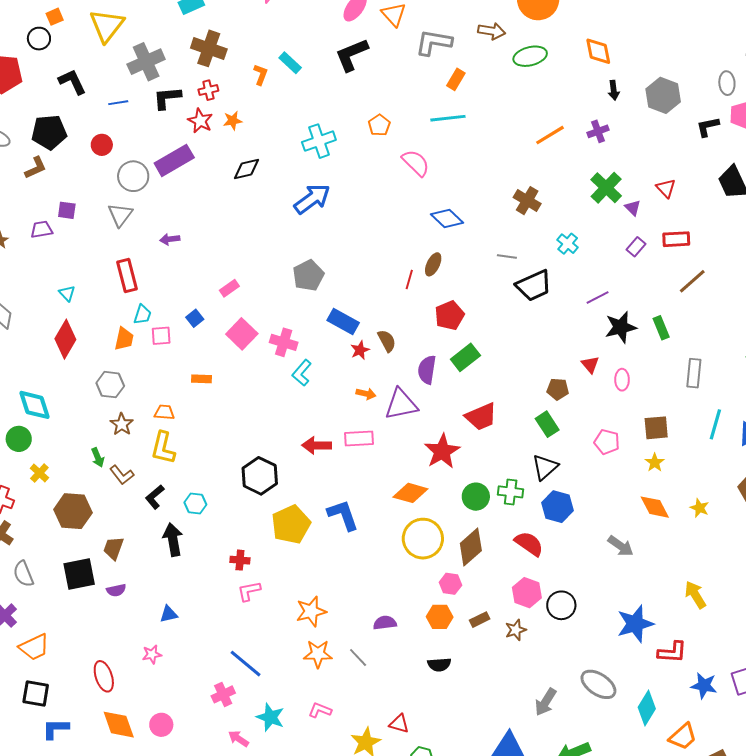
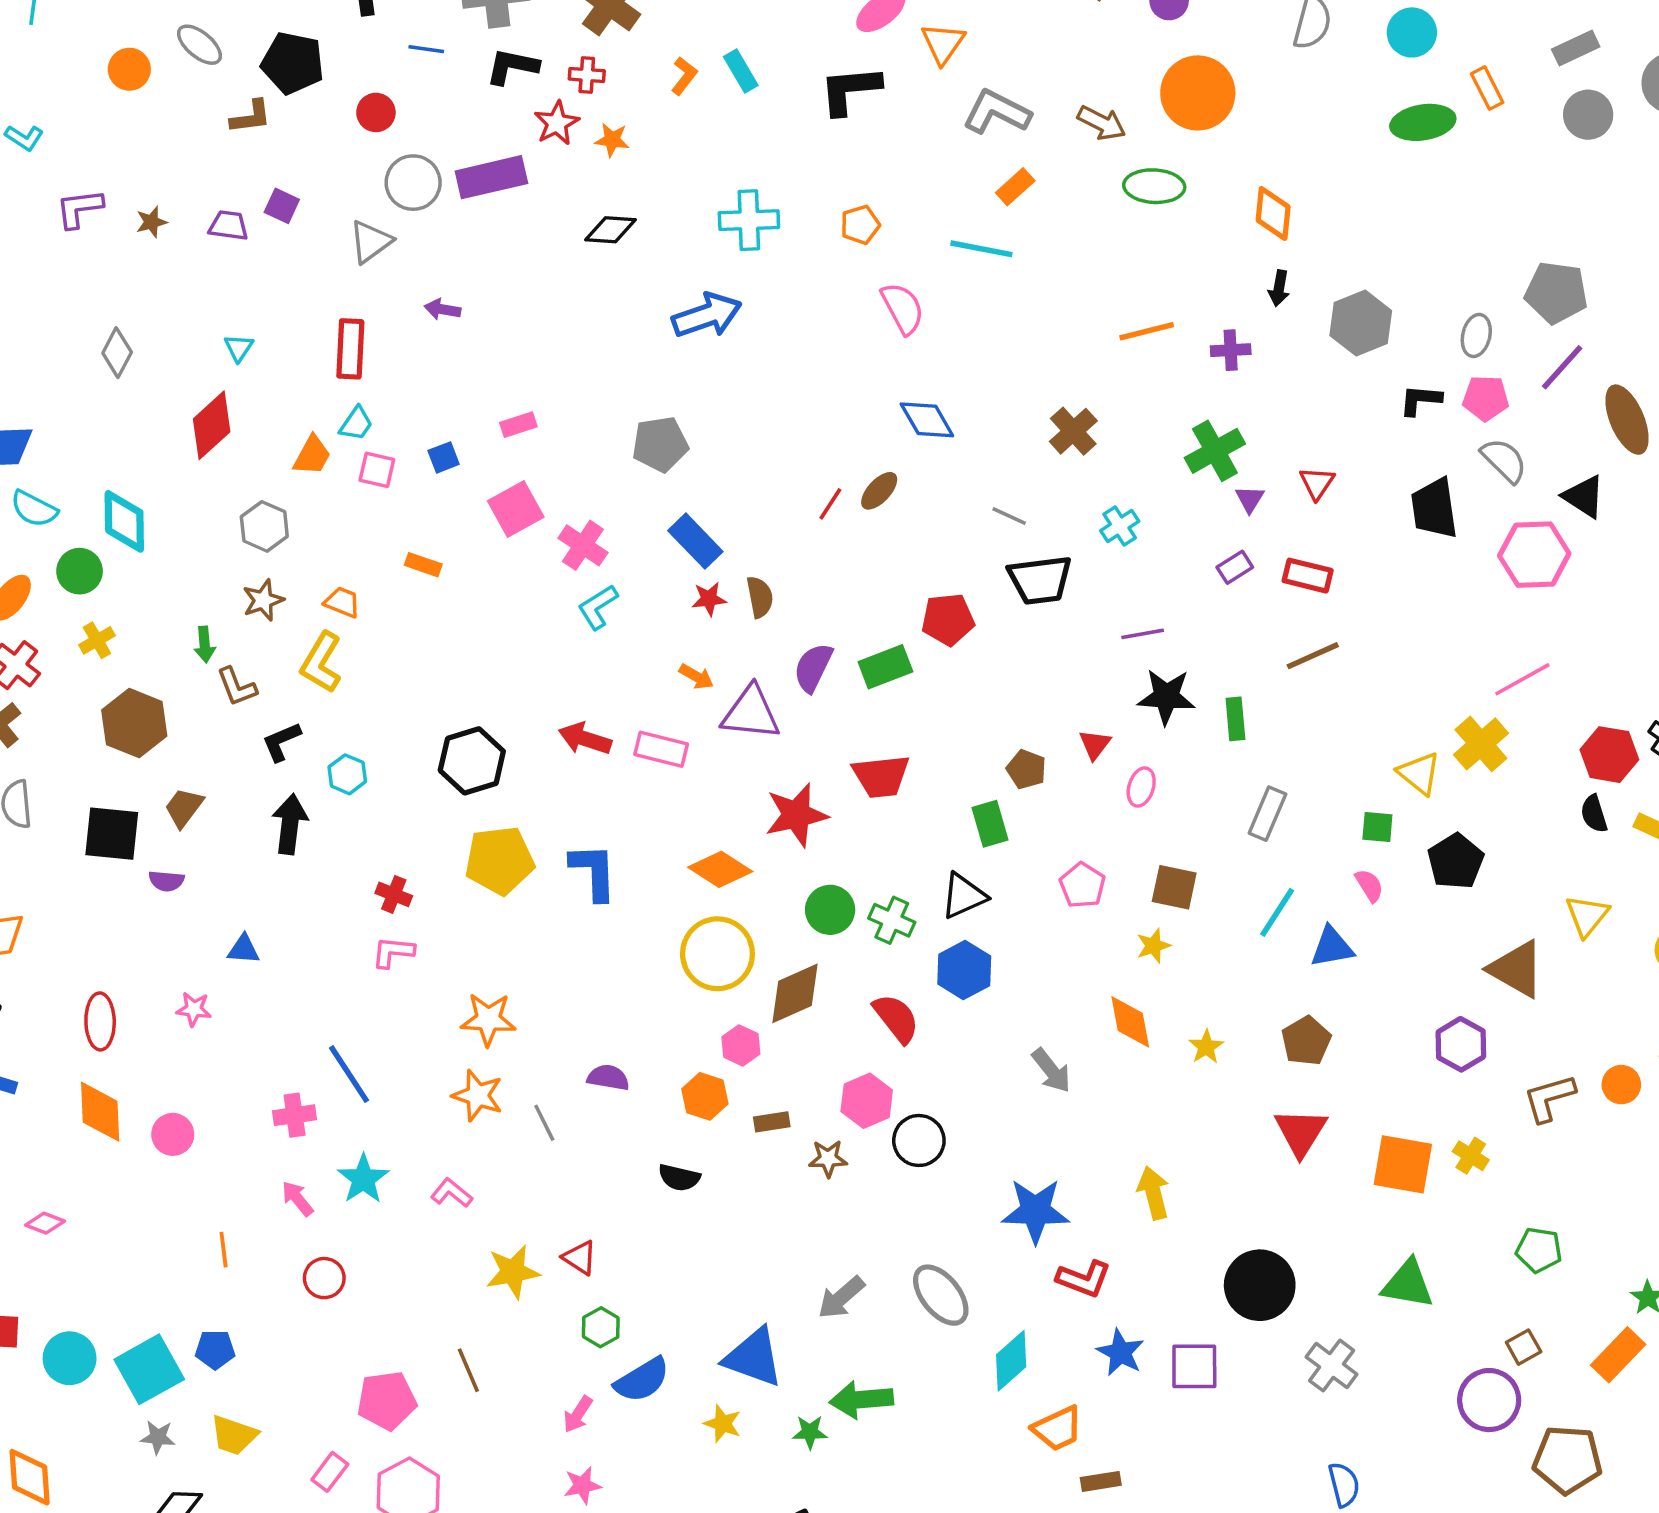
red pentagon: (450, 315) -> (948, 619), moved

